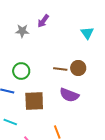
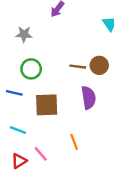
gray star: (22, 31) -> (24, 34), moved
purple semicircle: (69, 95) -> (88, 98), turned -120

